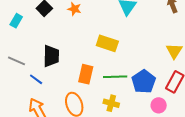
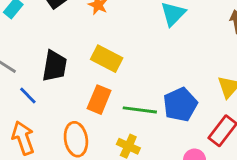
yellow rectangle: (107, 43) -> (107, 59), moved
blue pentagon: (144, 82) -> (180, 105), moved

